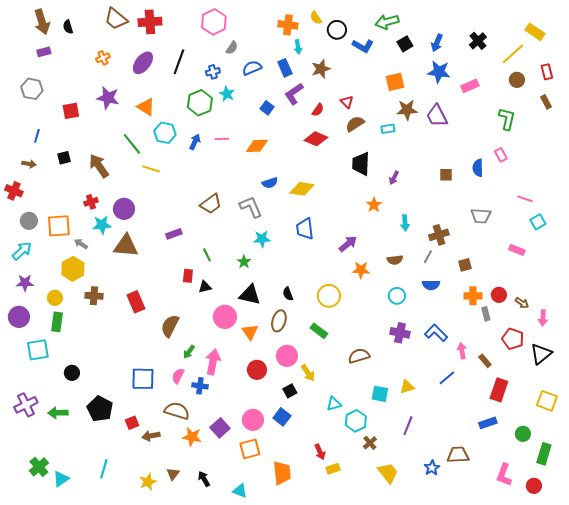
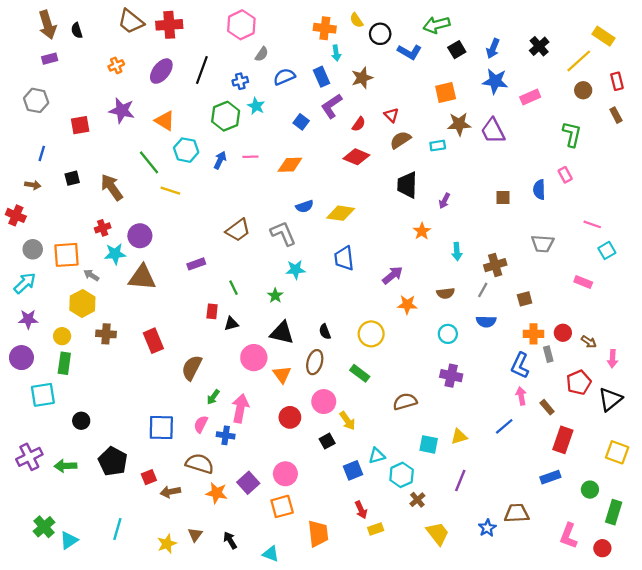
blue L-shape: (436, 333) -> (520, 365), moved, turned -110
red pentagon: (513, 339) -> (579, 382), turned 30
blue square: (282, 417) -> (353, 470), moved, turned 30

